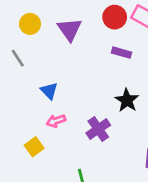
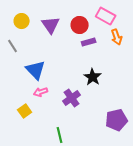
red circle: (115, 17) -> (80, 25), moved
purple rectangle: (121, 53) -> (89, 42), turned -32
blue triangle: (49, 91) -> (36, 70), size x1.5

